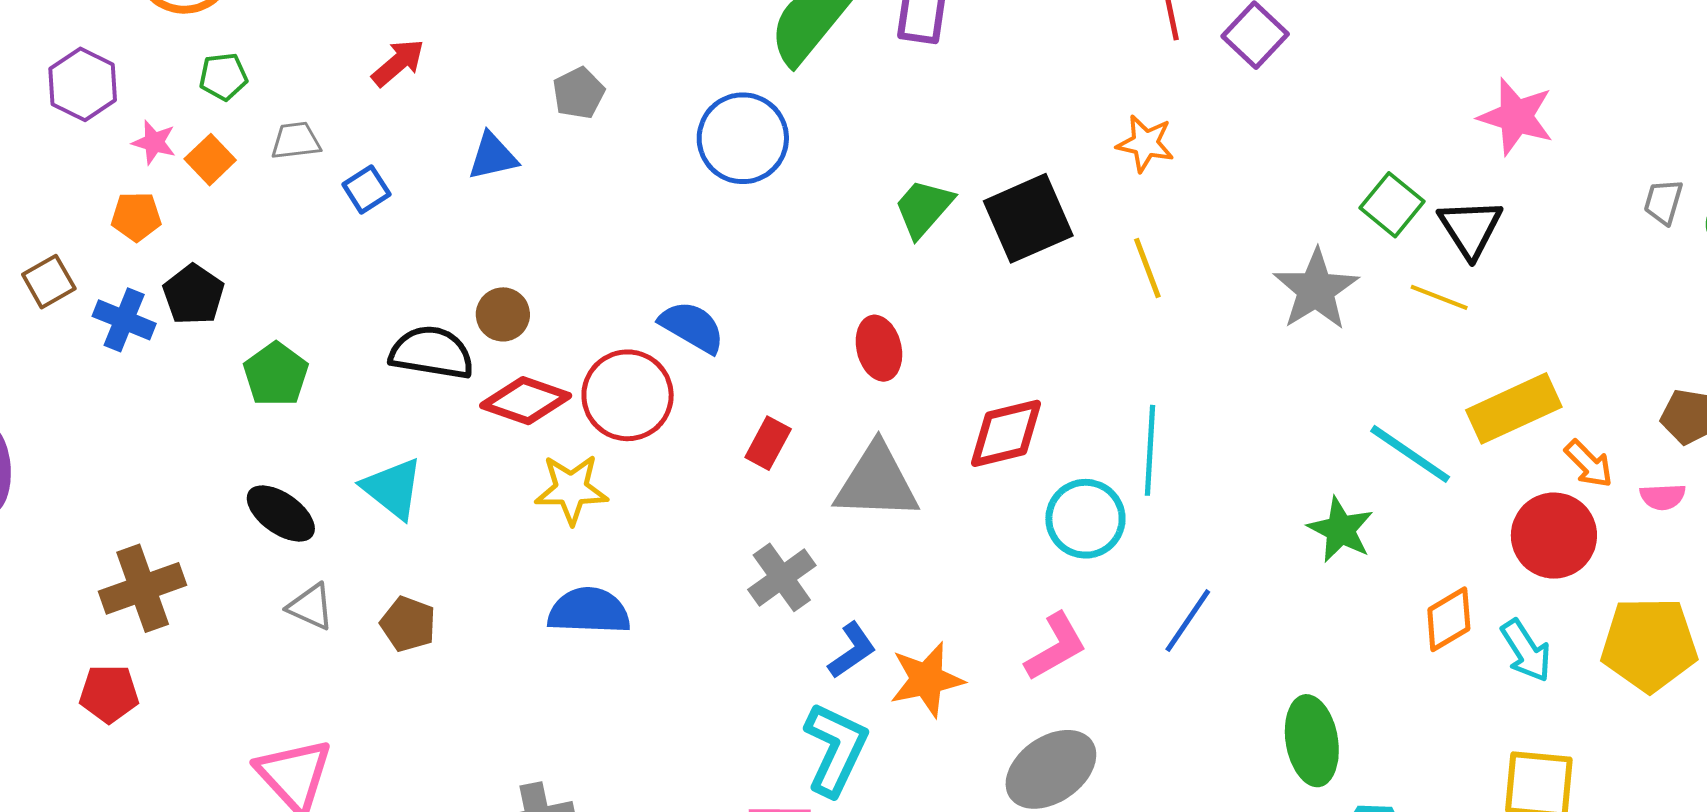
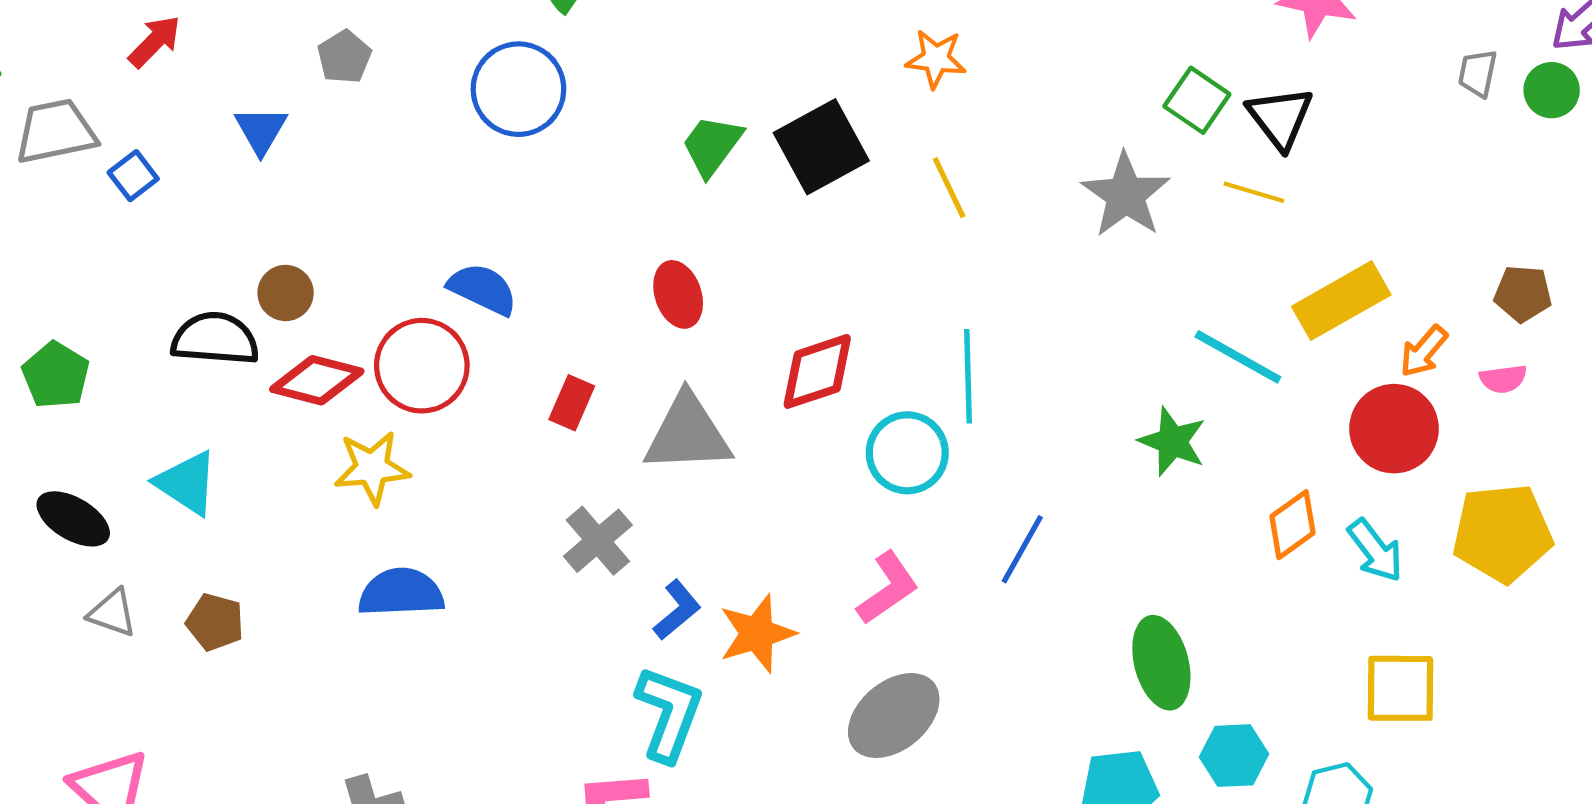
gray trapezoid: (296, 141) -> (56, 131), size x1.6
blue triangle: (493, 156) -> (261, 130), turned -42
orange arrow: (1589, 464) -> (1424, 351), turned 90

